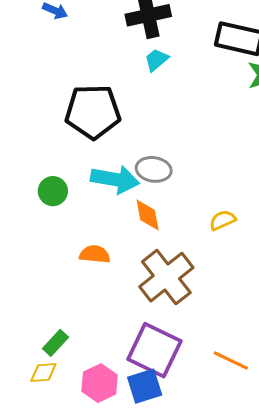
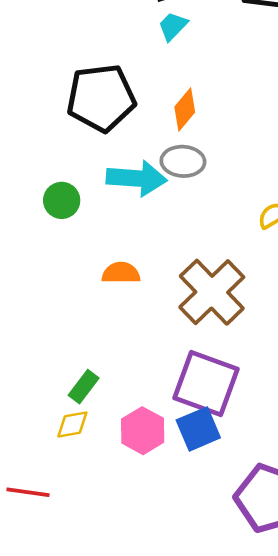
orange diamond: (148, 215) -> (185, 109), moved, turned 56

